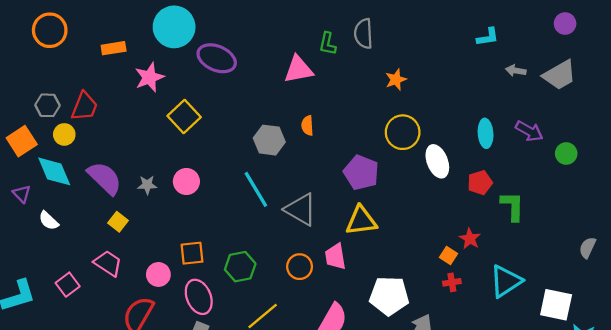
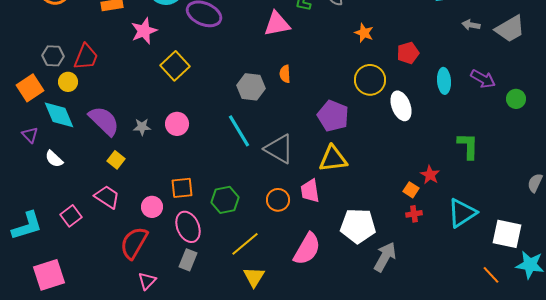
orange star: (396, 80) -> (364, 33), turned -30
red pentagon: (480, 183) -> (408, 53), moved

